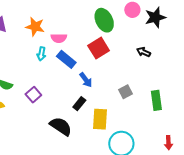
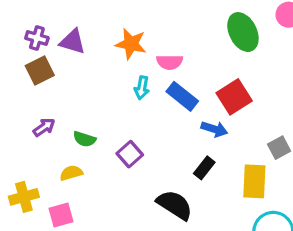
red square: (99, 48) -> (234, 97), moved
blue arrow: (86, 80) -> (214, 129), turned -35
yellow rectangle: (100, 119) -> (254, 181), moved

